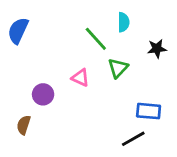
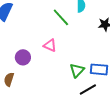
green triangle: (118, 68) -> (77, 70), moved

